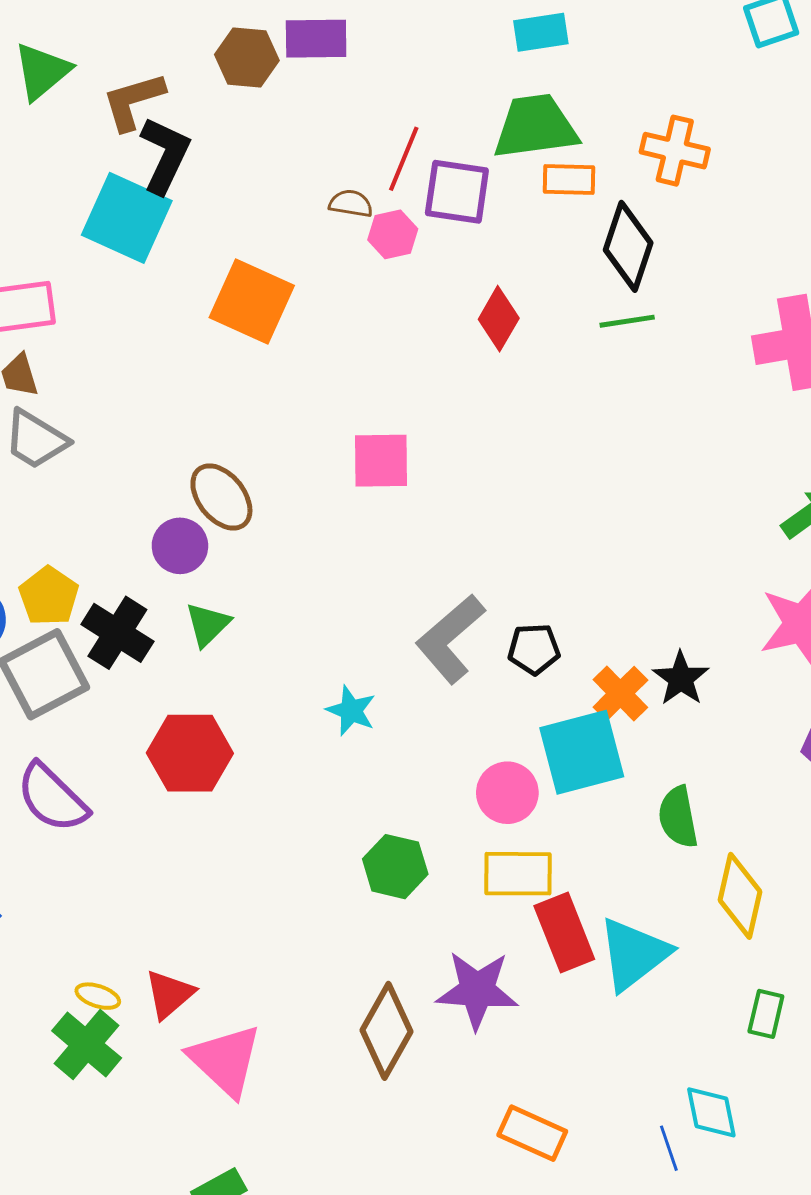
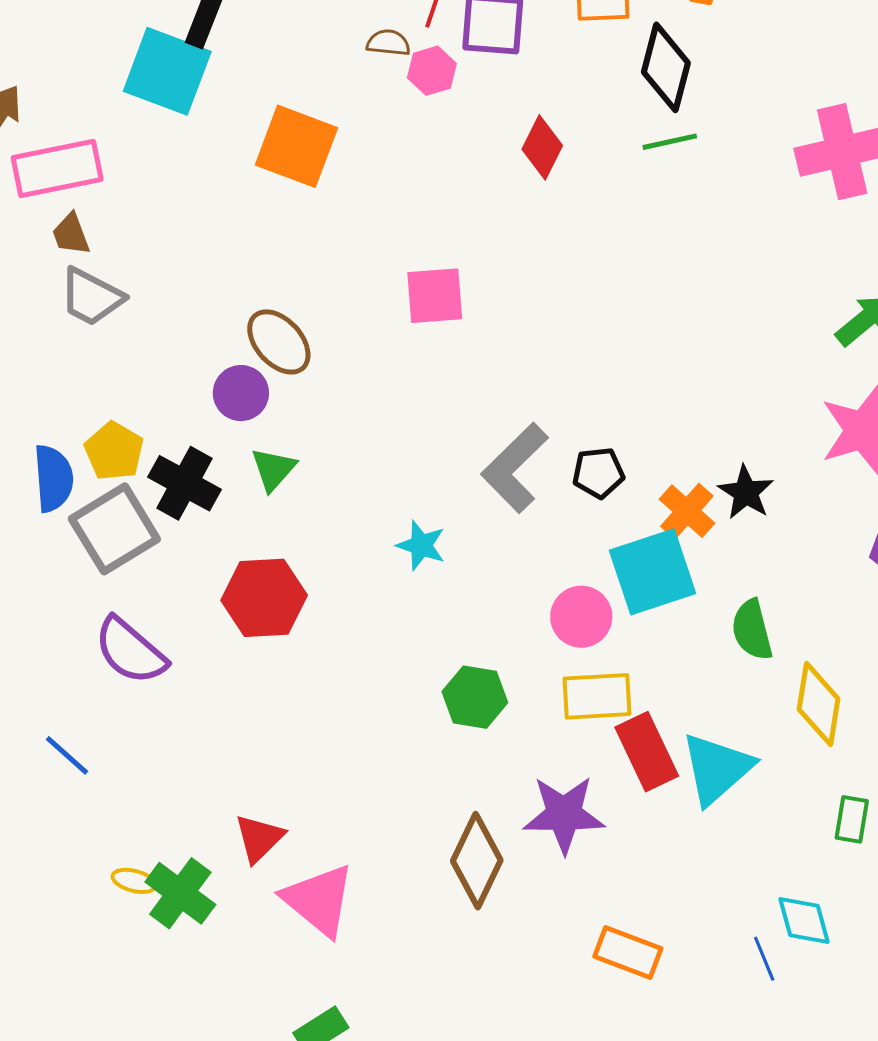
yellow ellipse: (98, 996) -> (134, 881), moved

